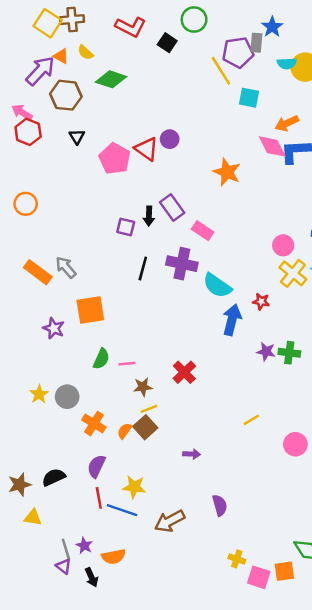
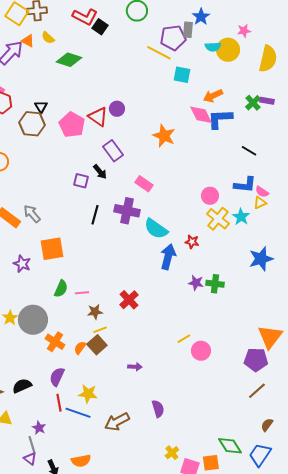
black square: (167, 43) -> (100, 27), moved
yellow line: (221, 71) -> (159, 53), turned -30
brown hexagon: (66, 95) -> (32, 124), moved
purple rectangle: (172, 207) -> (113, 151), moved
black arrow: (149, 216) -> (100, 172), turned -42
gray circle: (67, 397) -> (33, 320), size x1.5
pink circle: (295, 444) -> (201, 351), moved
purple star: (84, 546) -> (39, 428), moved
orange semicircle: (114, 557) -> (81, 461), moved
yellow cross: (237, 559) -> (172, 453), turned 32

